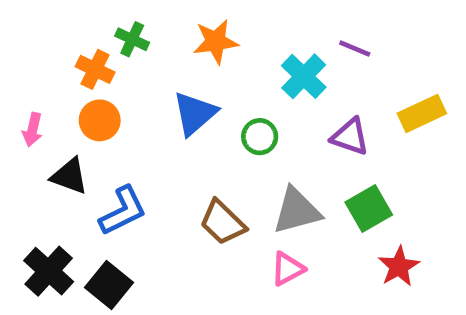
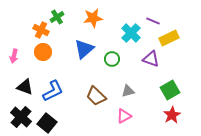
green cross: (132, 39) -> (57, 17), turned 32
yellow rectangle: (422, 113) -> (169, 38), moved
black triangle: (70, 176) -> (25, 87), moved
green square: (369, 209) -> (170, 90), moved
gray triangle: (297, 211) -> (128, 91), size x0.6

